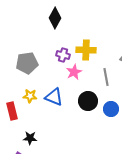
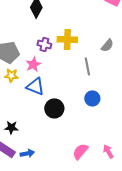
pink star: (74, 72) -> (33, 64), moved
yellow star: (30, 96) -> (11, 75), moved
black circle: (88, 101) -> (54, 108), moved

